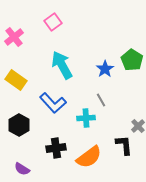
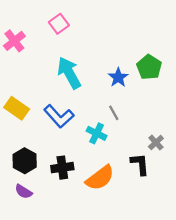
yellow rectangle: (16, 80) -> (17, 108), moved
cyan cross: (86, 118) -> (97, 133), turned 30
black hexagon: (19, 125) -> (25, 161), moved

